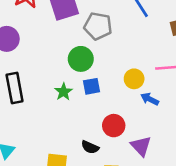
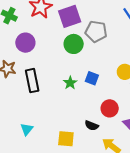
green circle: (81, 59) -> (74, 44), moved
blue square: (91, 86) -> (92, 78), turned 32

